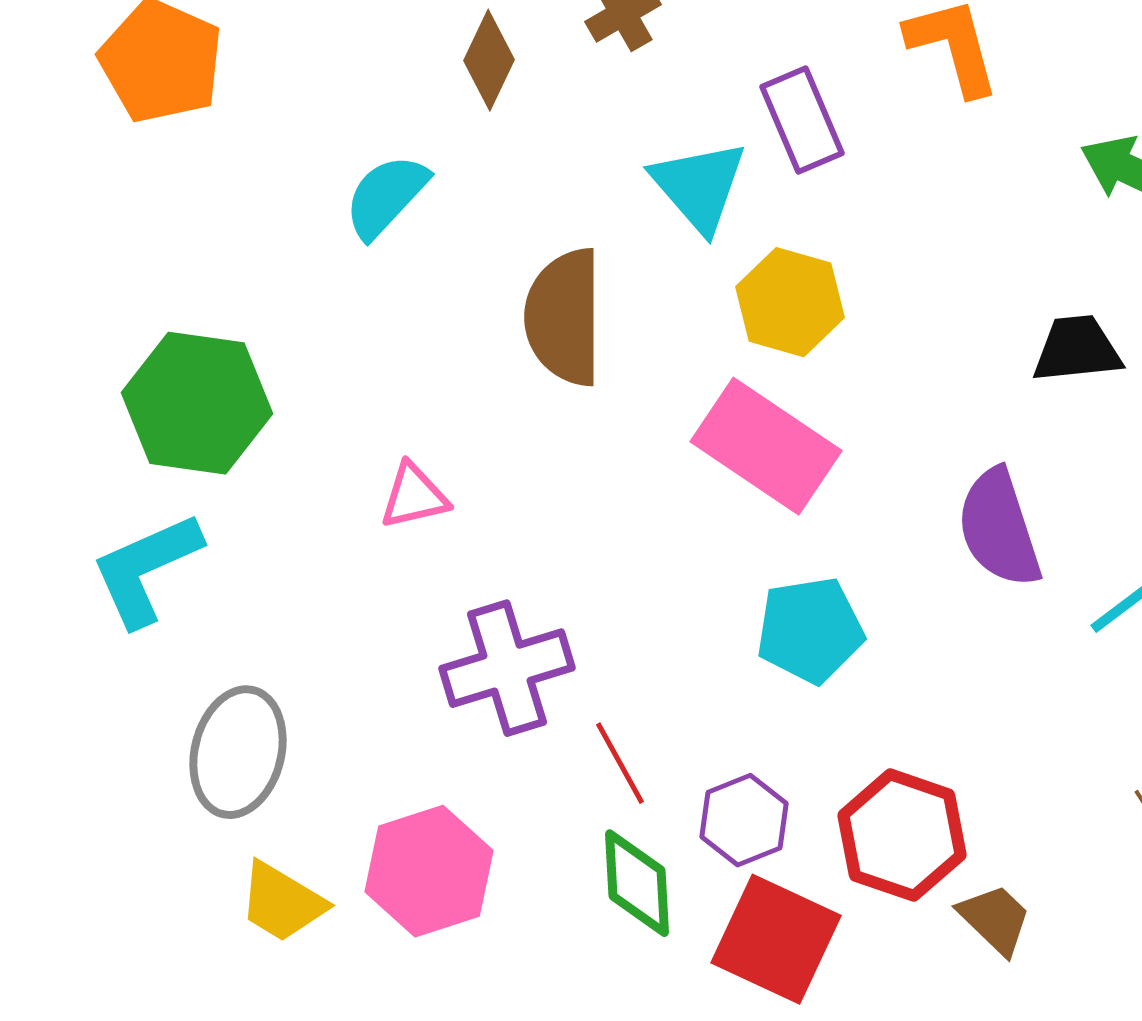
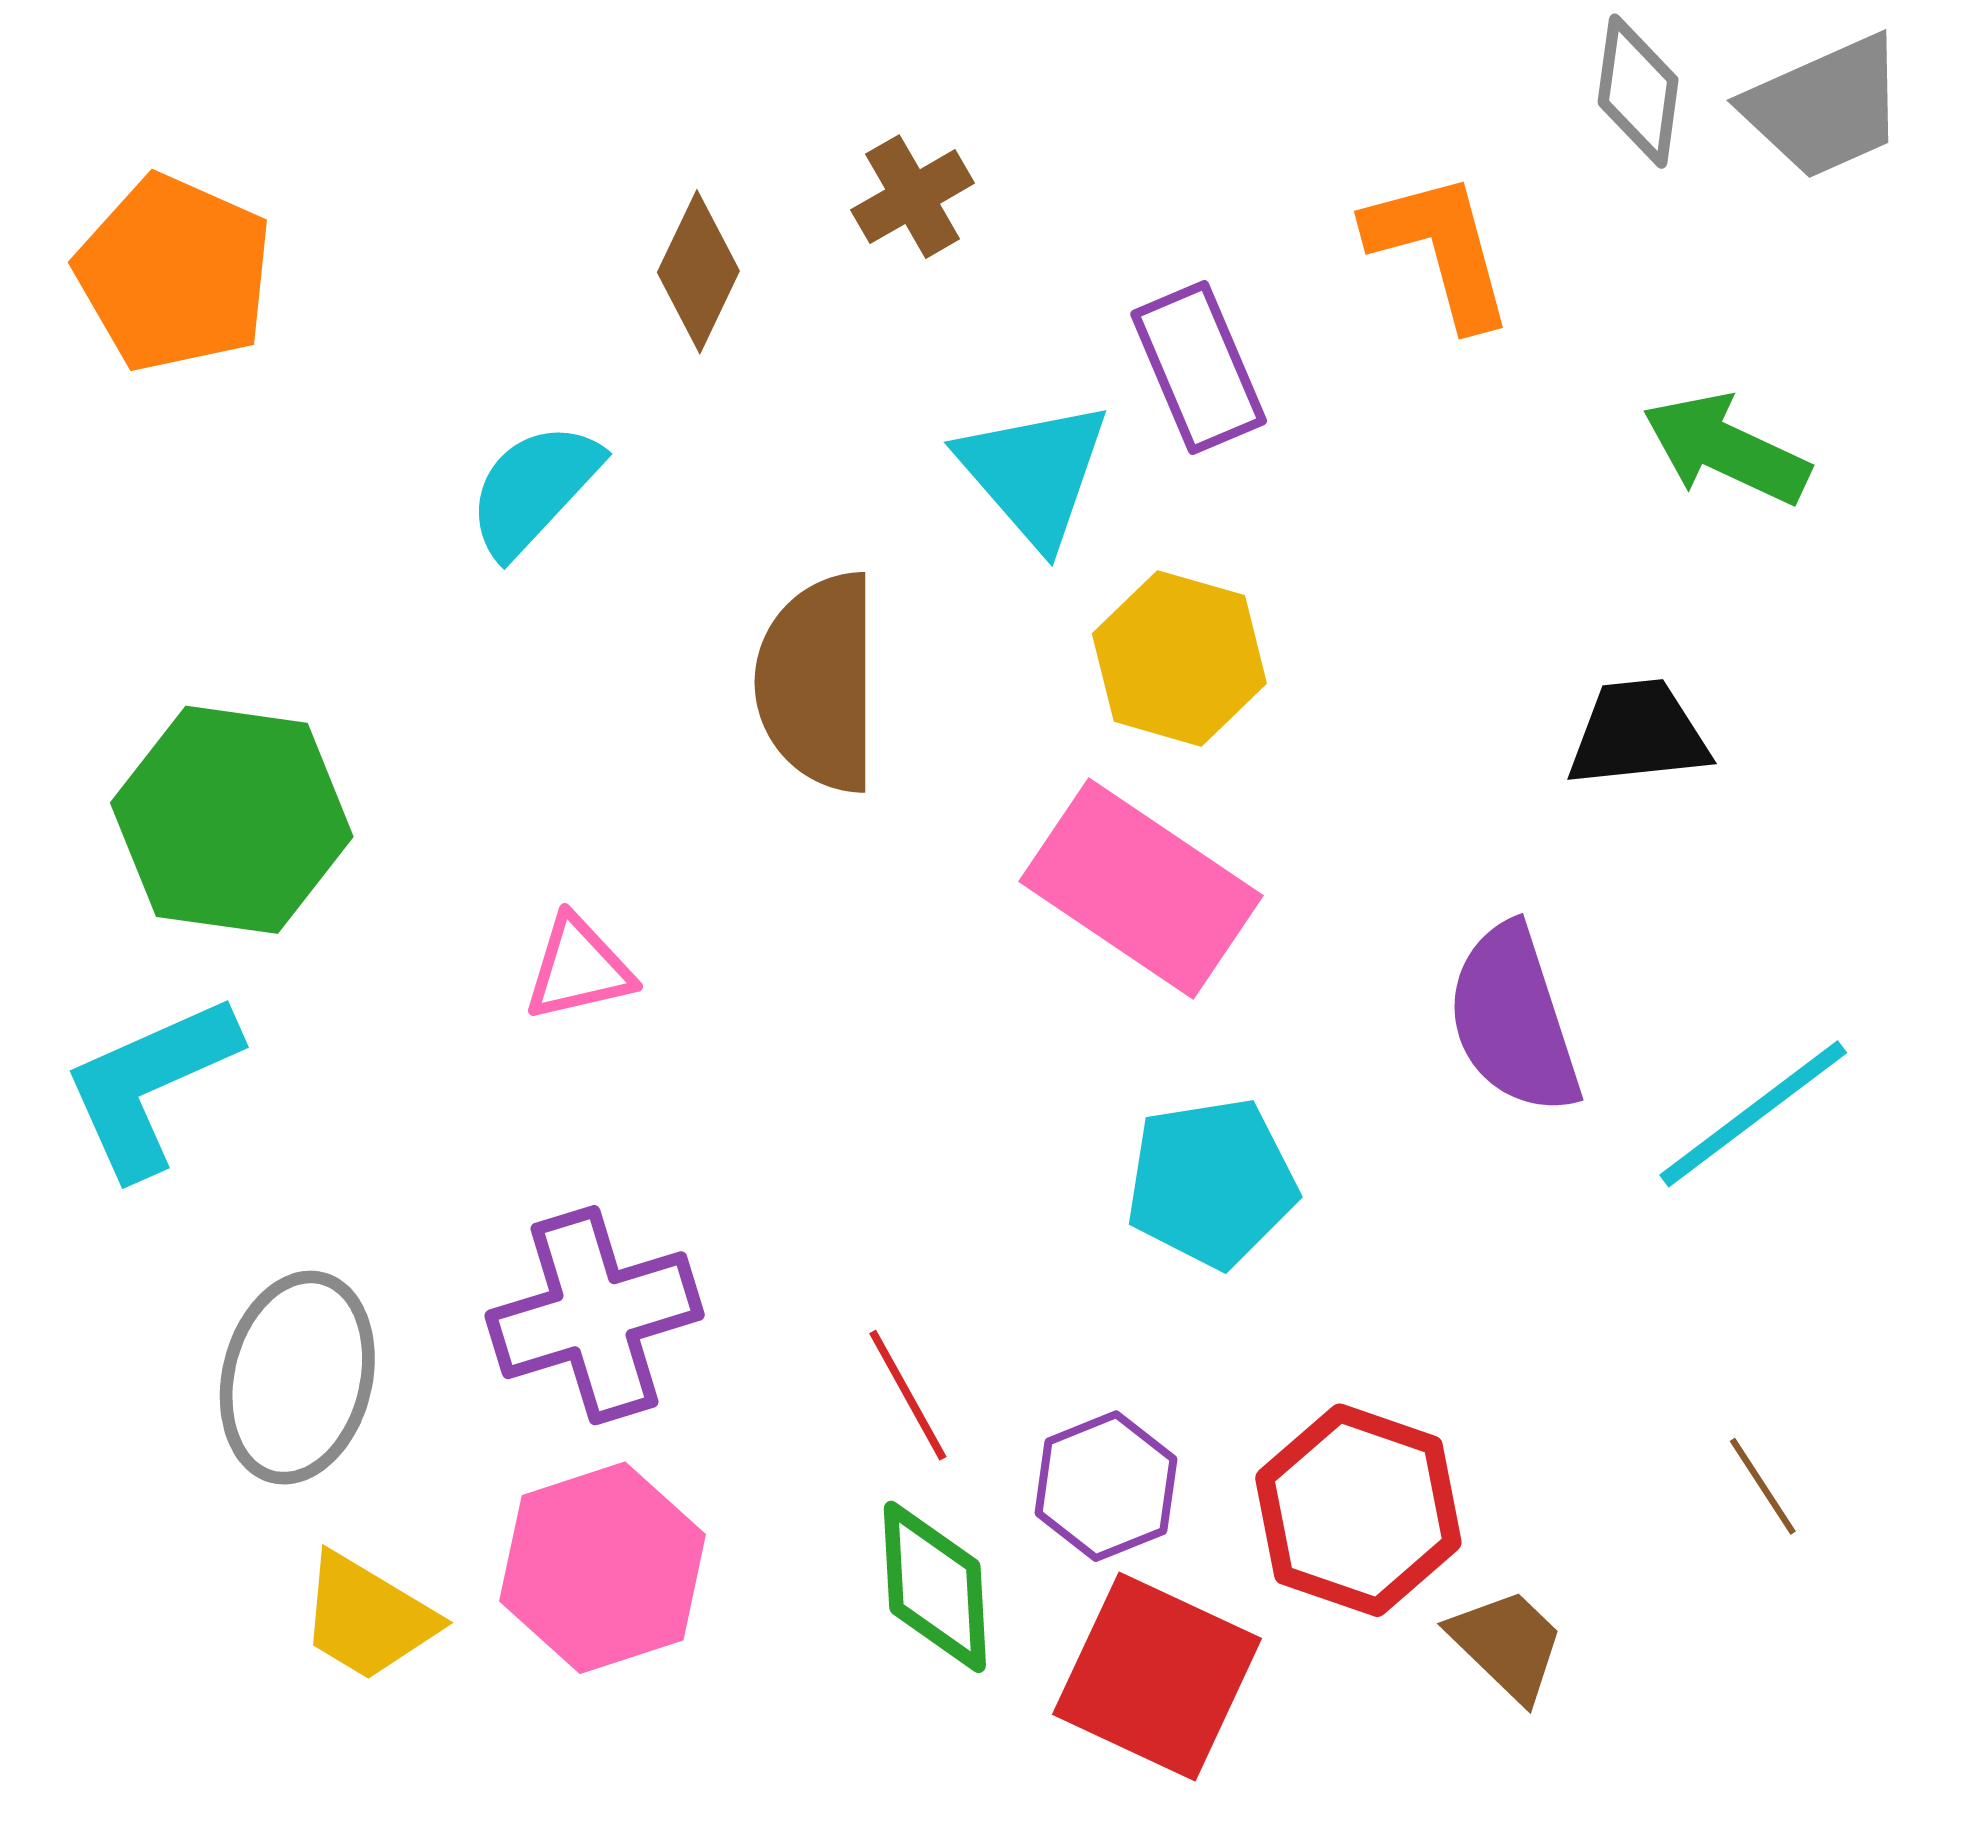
purple cross: (507, 668) -> (595, 1315), moved

